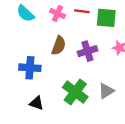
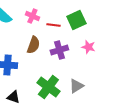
red line: (82, 11) -> (53, 25), moved
green square: (106, 18) -> (76, 20), turned -30

